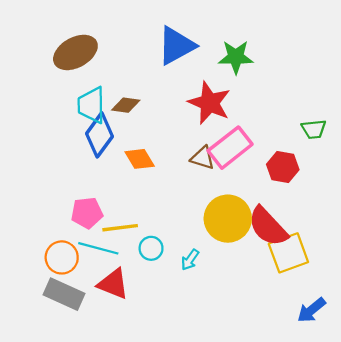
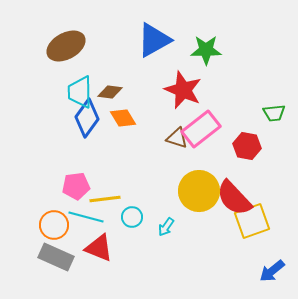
orange diamond: (140, 159) -> (123, 118), moved

